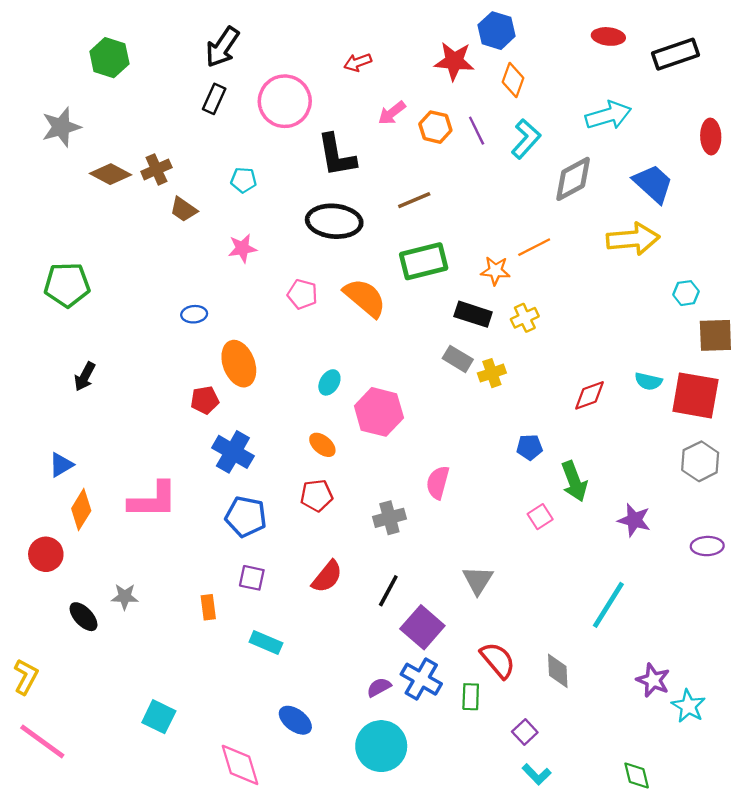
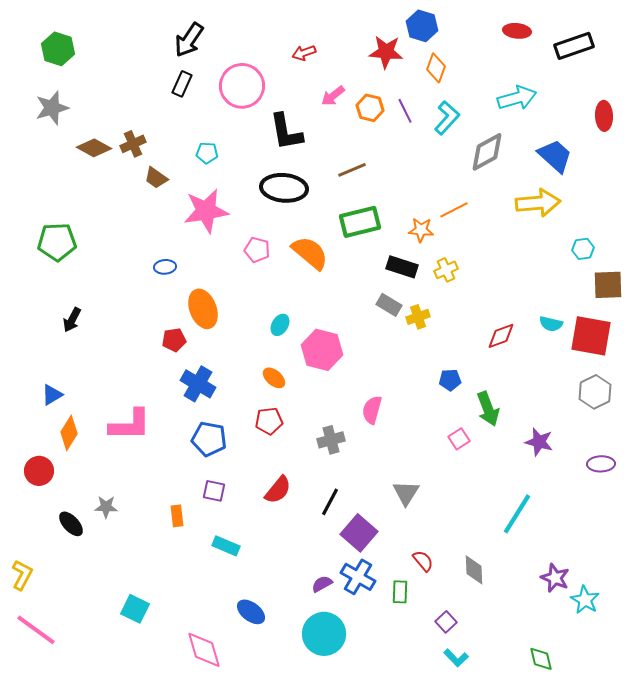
green hexagon: (109, 58) -> (58, 49), moved
pink star: (242, 248) -> (206, 211), size x1.8
red semicircle: (498, 660) -> (423, 561), size x0.7

